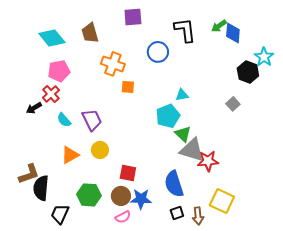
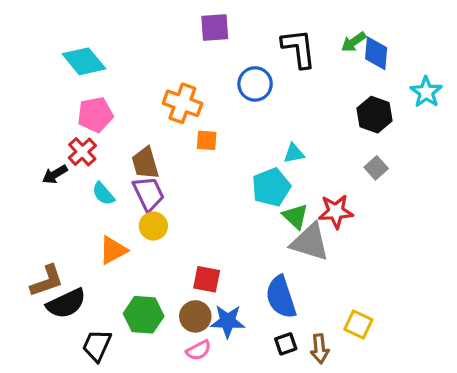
brown trapezoid: (90, 33) -> (145, 163), moved
black hexagon: (248, 72) -> (375, 115), moved
yellow circle: (100, 150) -> (153, 226), moved
red star: (208, 161) -> (336, 211), moved
black semicircle: (41, 188) -> (66, 303), turned -120
yellow square: (222, 201) -> (358, 324), size x0.7

